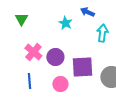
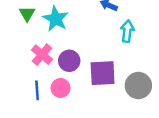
cyan star: (65, 23) -> (56, 19), moved, size x1.5
pink circle: (60, 84) -> (61, 88), moved

